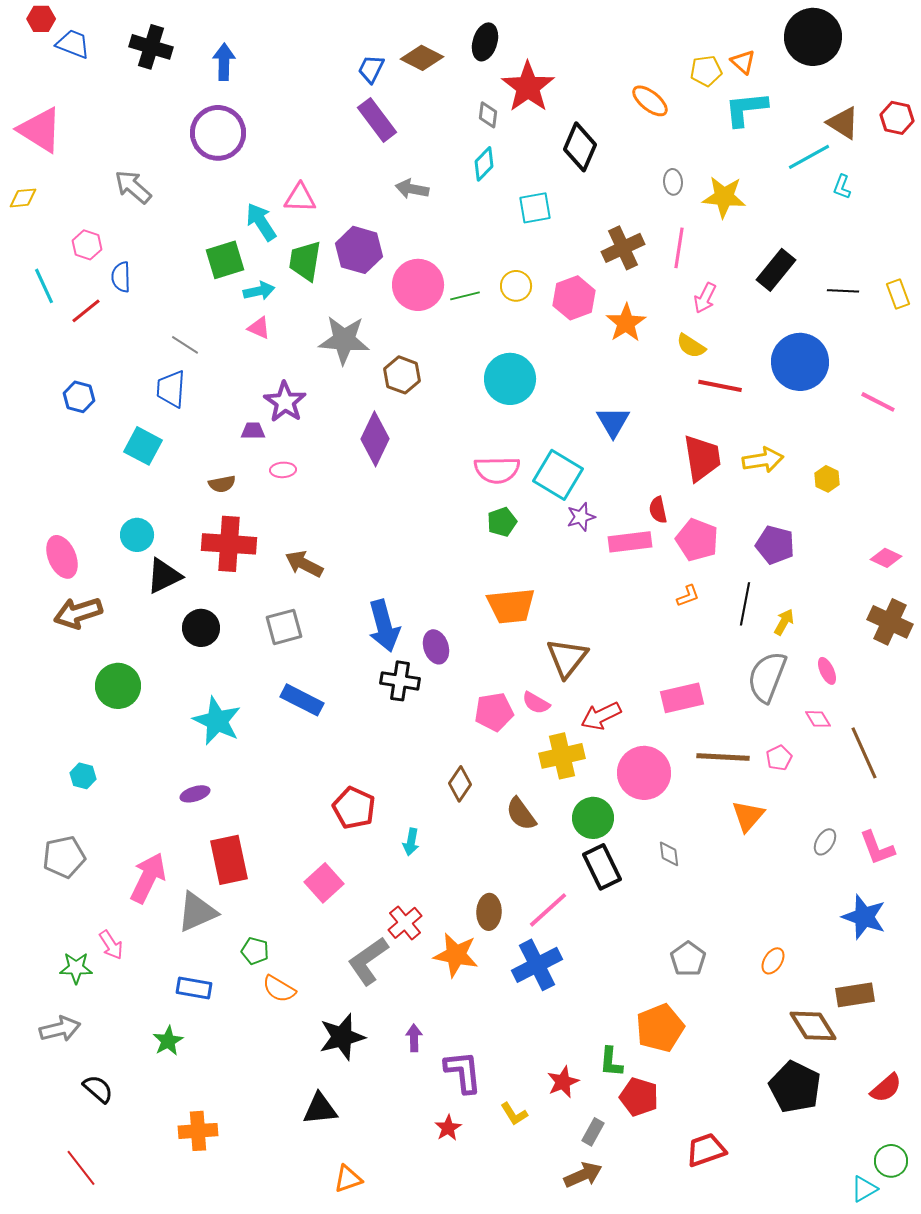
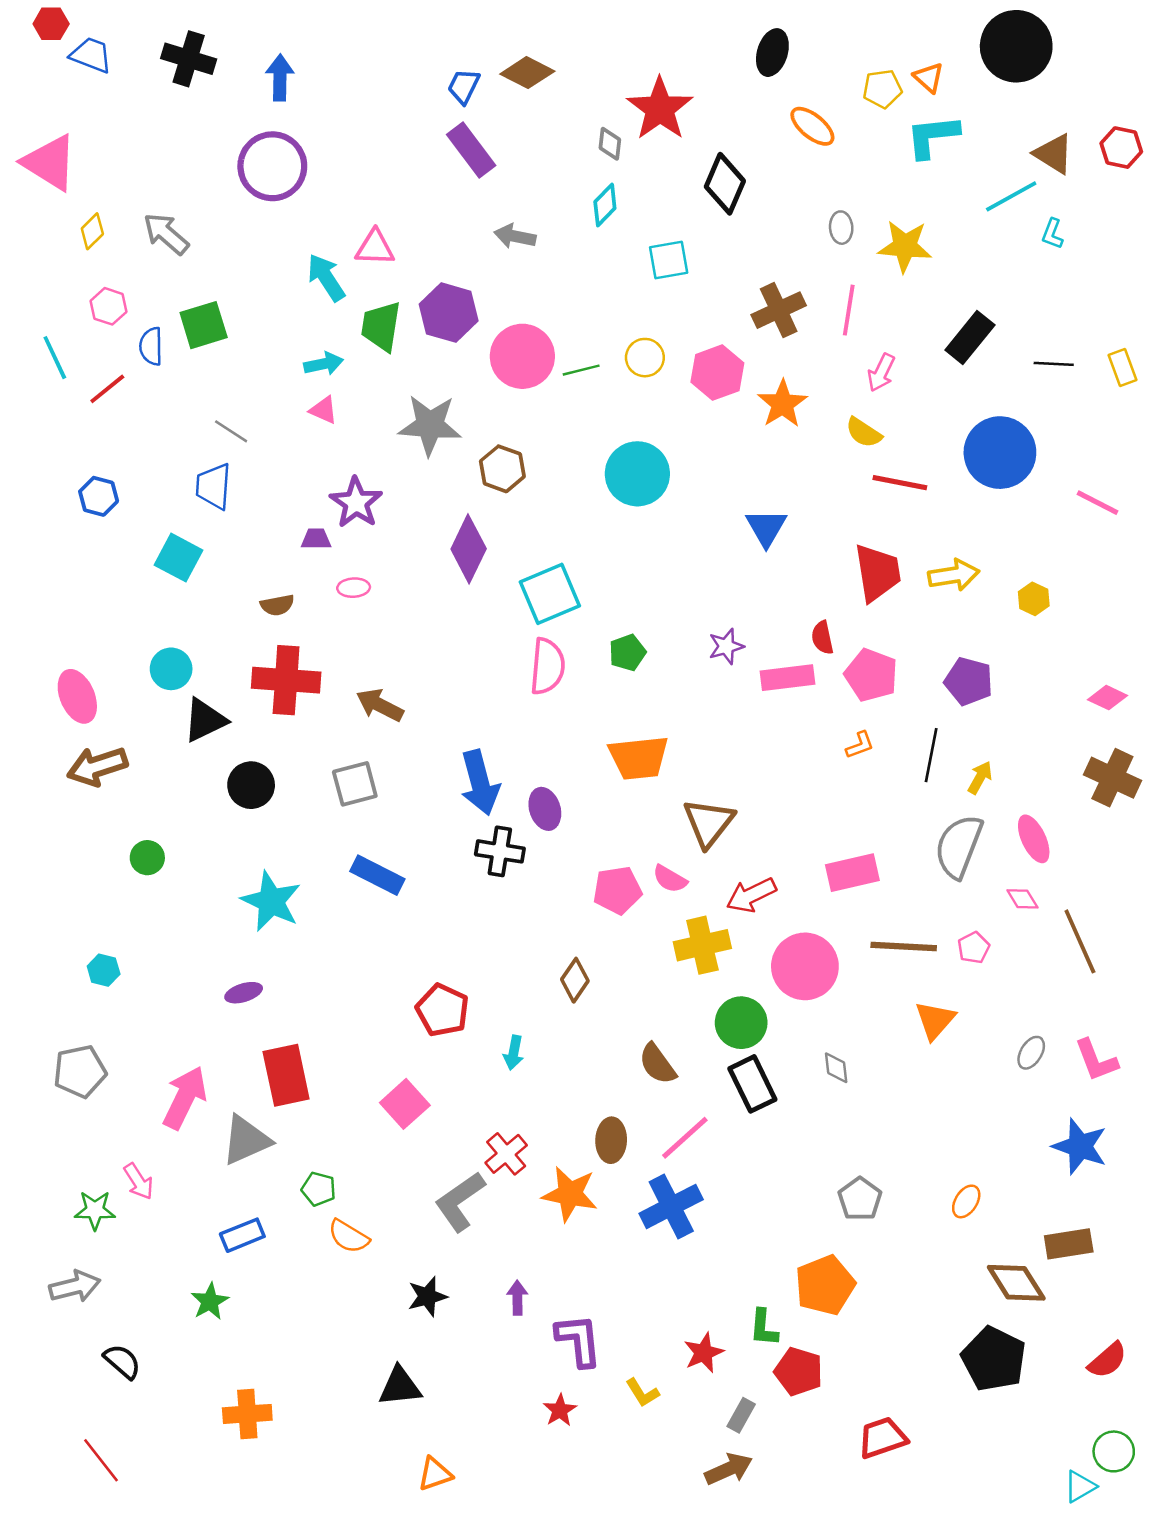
black ellipse: (485, 42) -> (772, 53), moved
yellow diamond: (23, 198) -> (92, 231), moved, turned -40
green square: (225, 260) -> (204, 325), moved
pink semicircle: (497, 470) -> (547, 666), moved, turned -84
cyan square: (558, 475) -> (550, 594), moved, turned 36
pink ellipse: (827, 671) -> (1034, 839), size x1.4
green circle: (118, 686) -> (147, 858), size x0.6
brown semicircle: (521, 814) -> (657, 1064), moved
blue rectangle: (194, 988) -> (242, 1235), turned -32
black star: (342, 1037) -> (427, 1296), size x0.7

